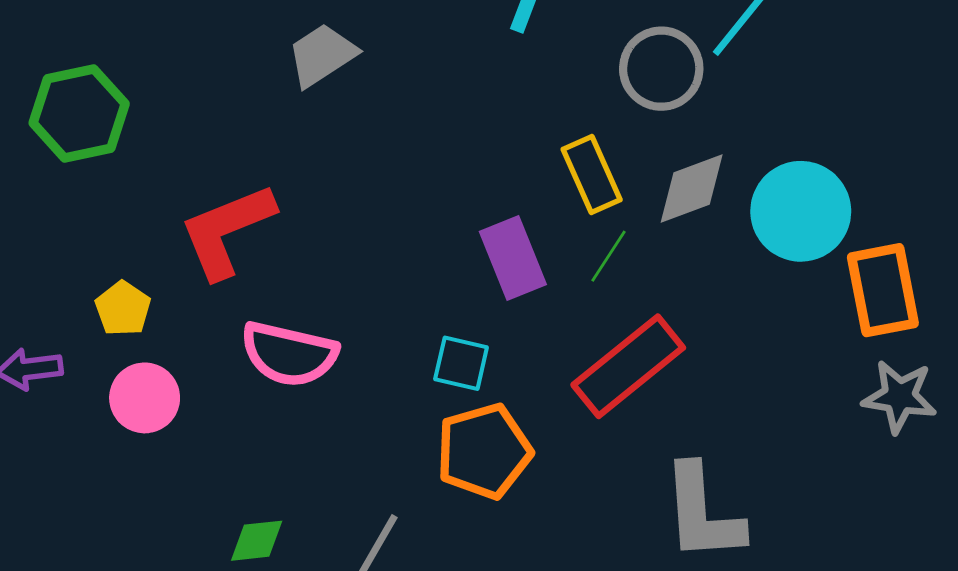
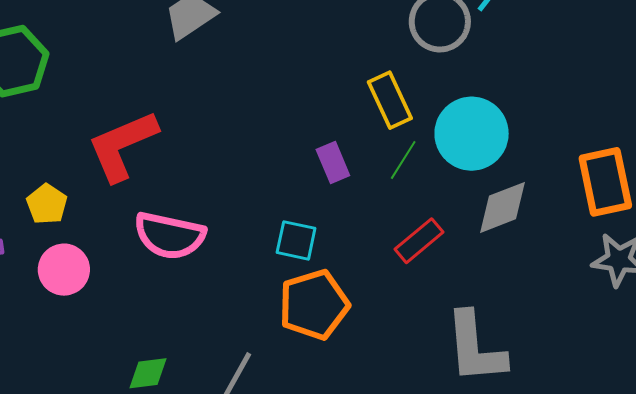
gray diamond: (692, 189) -> (503, 207), moved
cyan circle: (801, 211) -> (472, 134), moved
purple rectangle: (513, 258) -> (333, 162), size x0.7
red rectangle: (628, 366) -> (419, 241), size x0.6

